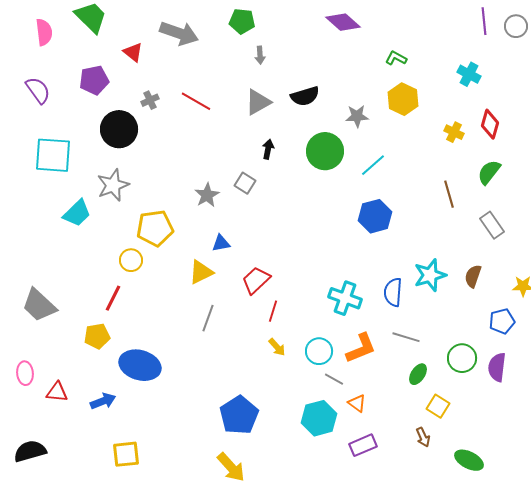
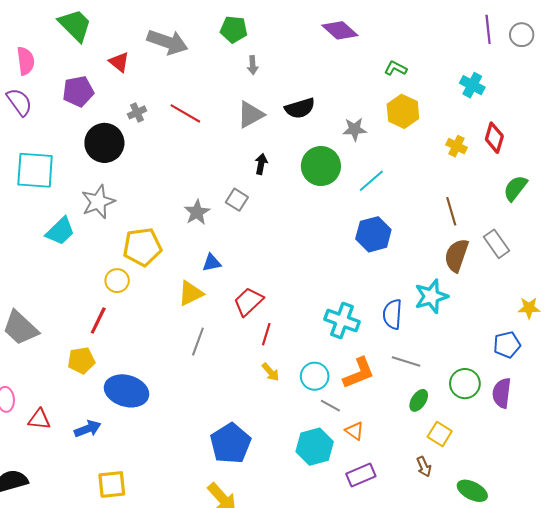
pink semicircle: (44, 32) -> (26, 61), moved
green semicircle: (489, 172) -> (515, 188), moved
brown semicircle: (473, 276) -> (456, 255), moved, size x1.4

